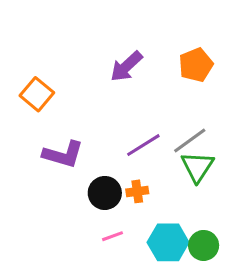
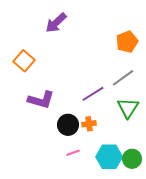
purple arrow: (126, 66) -> (56, 23), moved
gray line: (190, 140) -> (123, 78), moved

